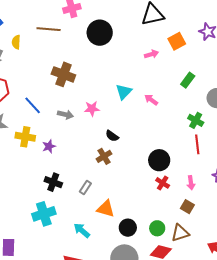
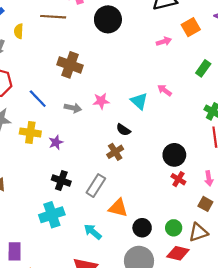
cyan triangle: (124, 92) -> (139, 101), moved, turned -30
gray rectangle: (85, 187) -> (96, 186), size x1.5

